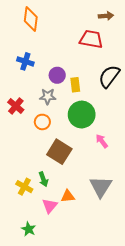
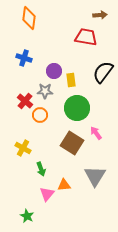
red cross: (16, 106) -> (25, 101), moved
brown square: (59, 152) -> (72, 143), moved
yellow cross: (24, 187) -> (23, 148), moved

